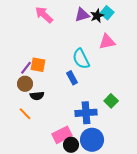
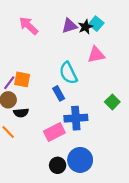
green square: (111, 101) -> (112, 102), moved
blue cross: (86, 113) -> (76, 118), moved
pink rectangle: (62, 135) -> (54, 132), moved

